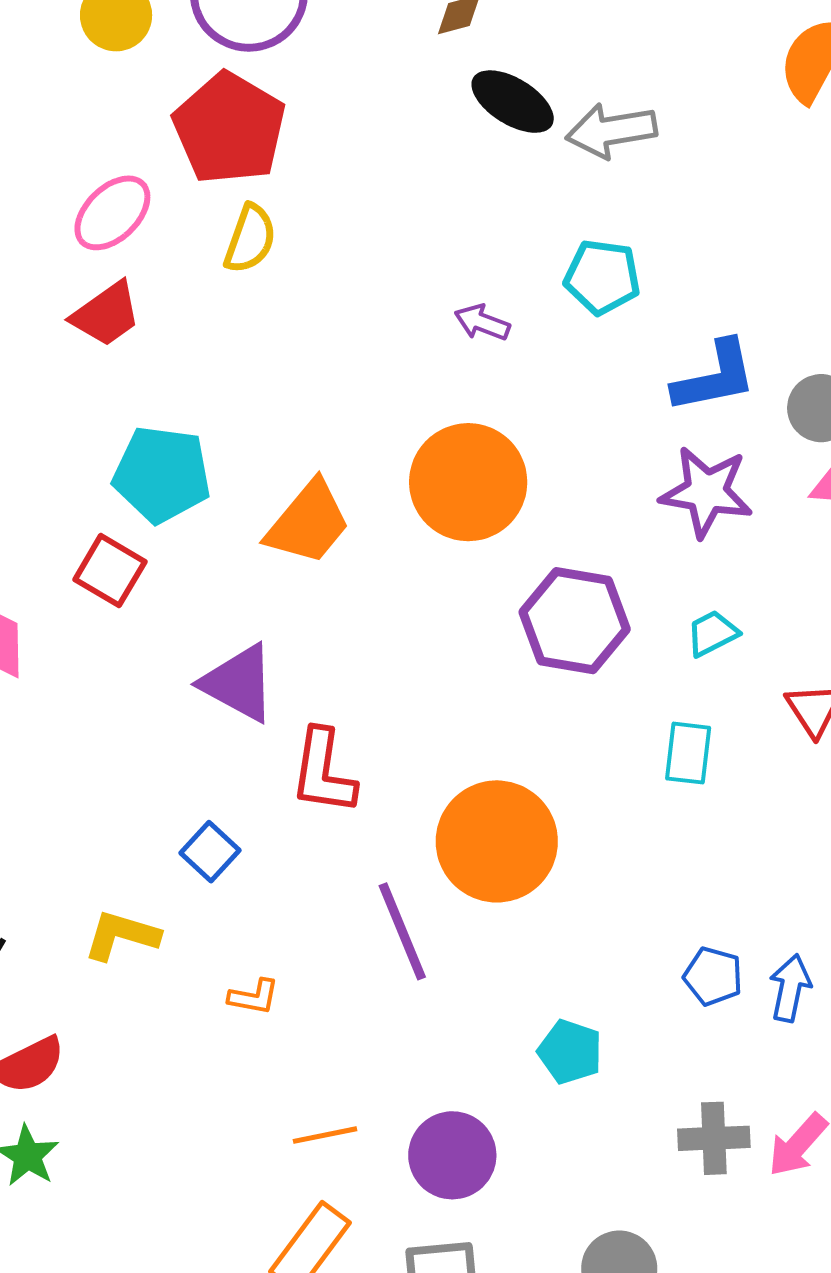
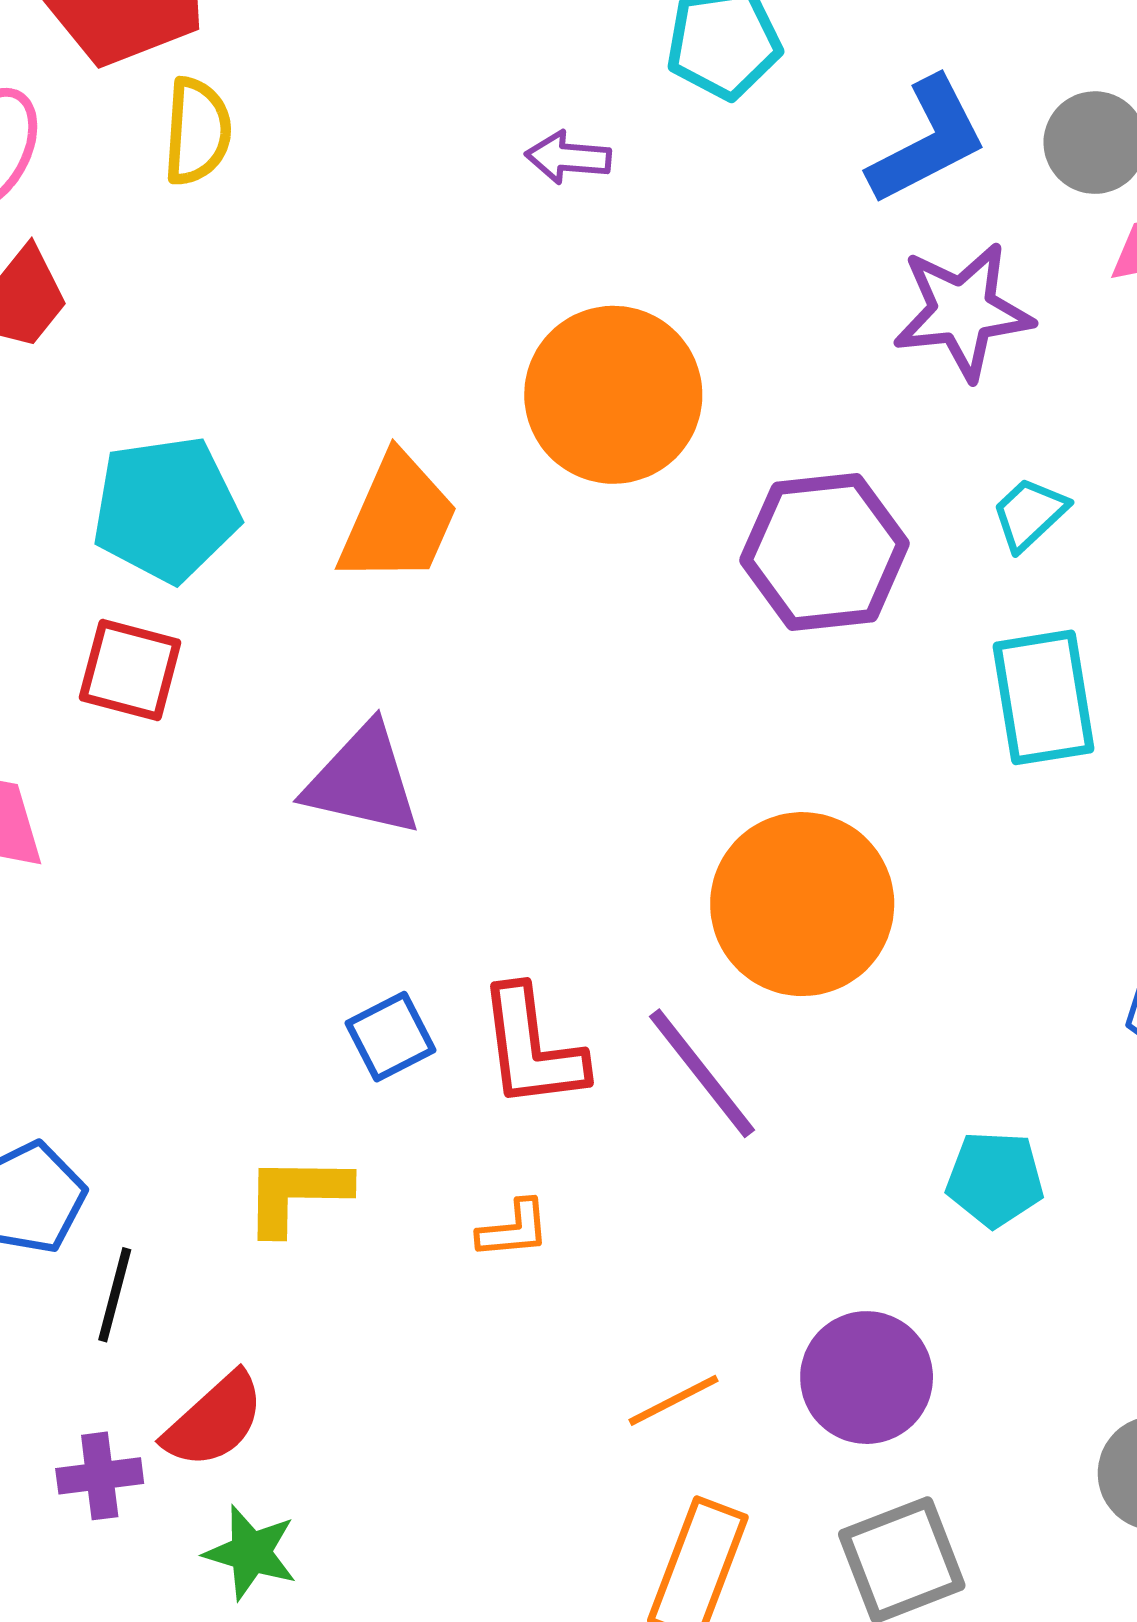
cyan rectangle: (688, 753) -> (1043, 697), size x1.4
red L-shape: (323, 772) -> (532, 1048), moved
blue square: (210, 852) -> (391, 1037), turned 36

